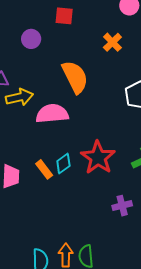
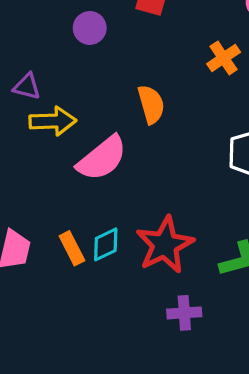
orange semicircle: (75, 77) -> (151, 104), size x0.7
pink semicircle: (52, 114) -> (102, 158), turned 136
purple cross: (122, 206) -> (184, 313), moved

